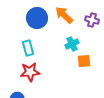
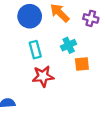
cyan rectangle: (28, 48) -> (35, 50), moved
red star: (30, 72) -> (43, 76), moved

